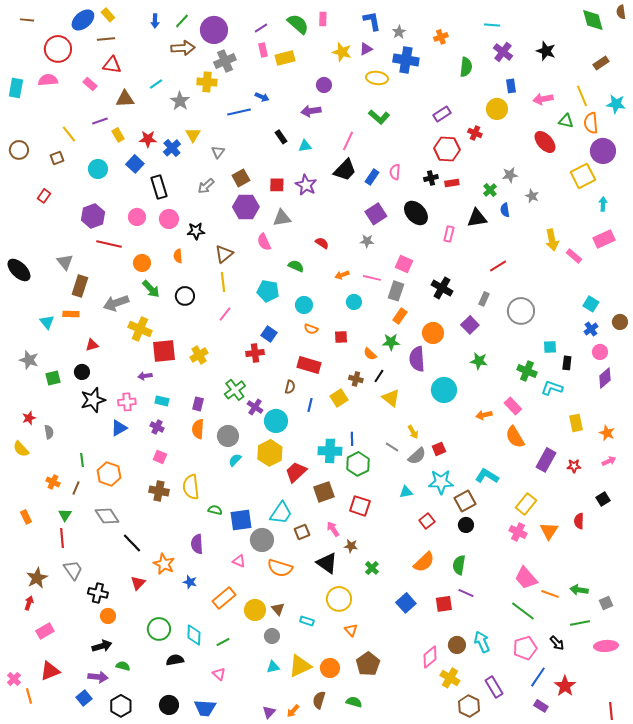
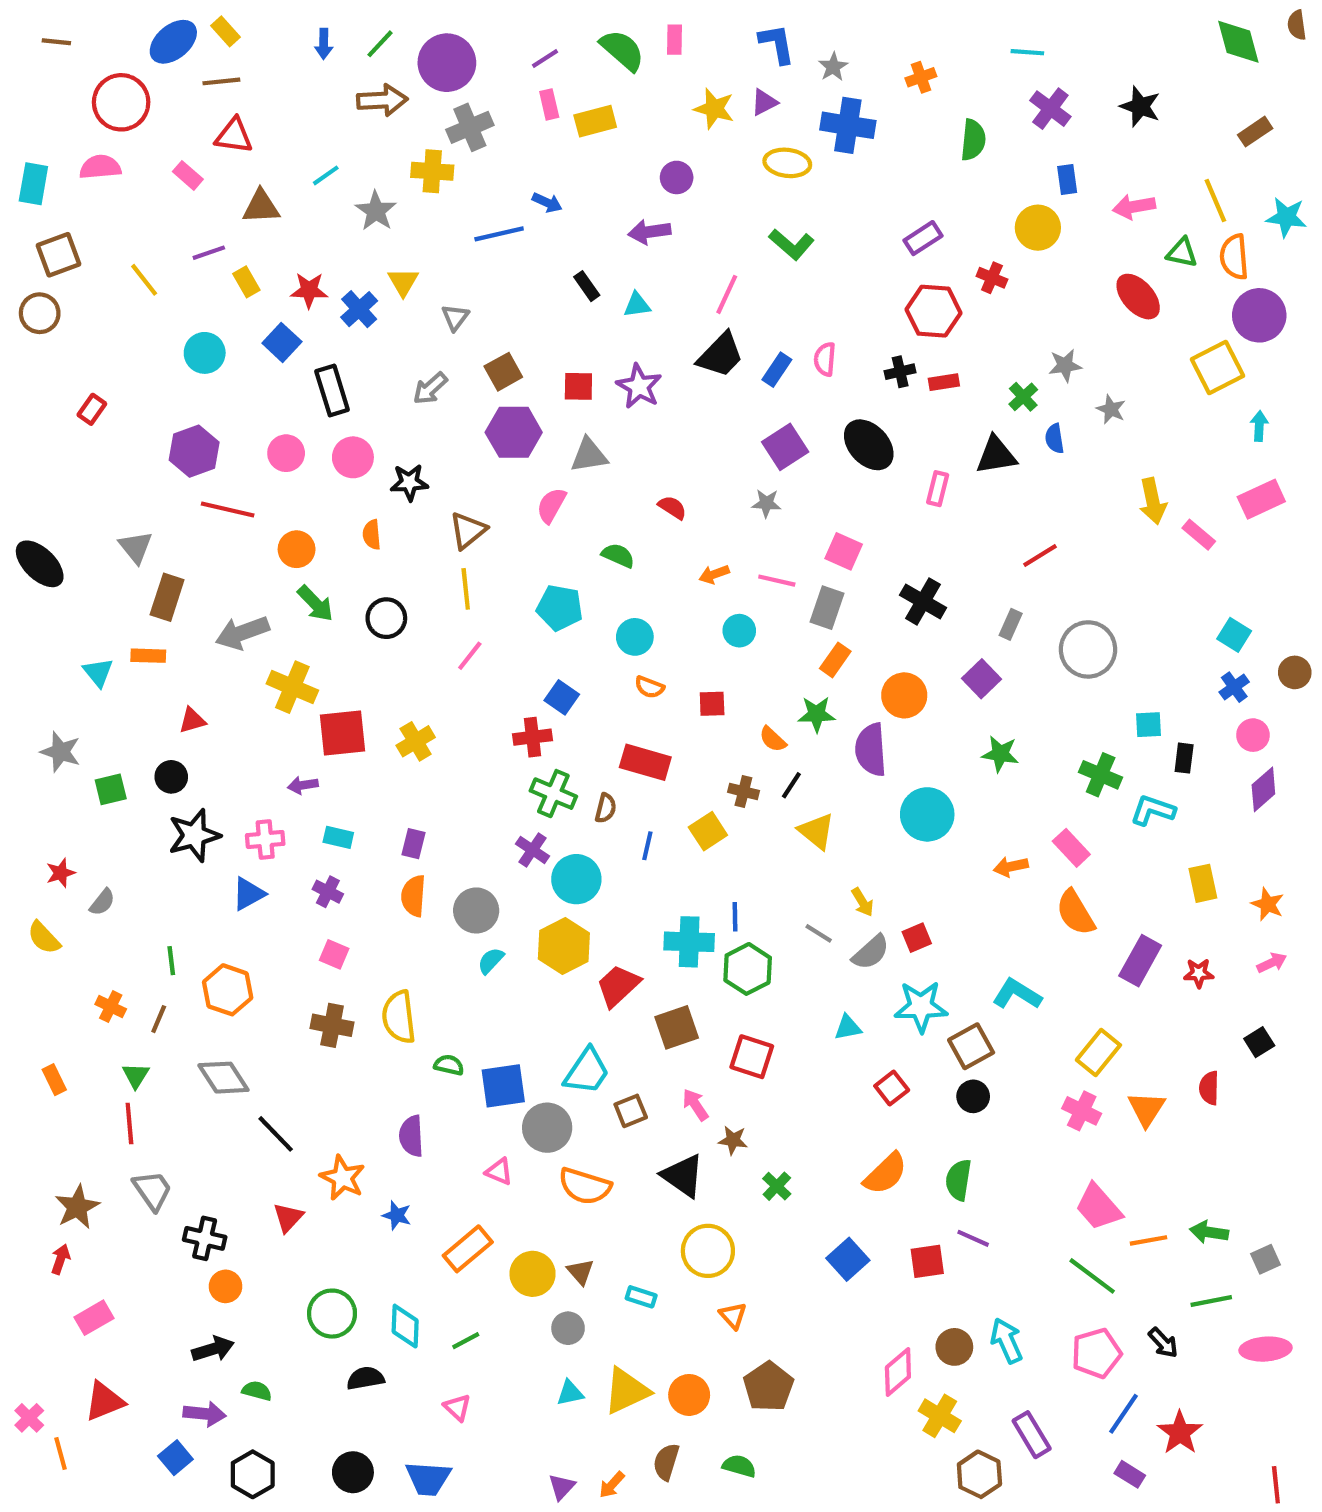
brown square: (57, 158) -> (58, 255), moved, size x1.5
pink semicircle: (264, 242) -> (551, 505), turned 54
green cross: (235, 390) -> (553, 794), moved, turned -30
gray semicircle: (49, 432) -> (102, 902), turned 48
orange line: (550, 594) -> (1149, 1240), turned -30

